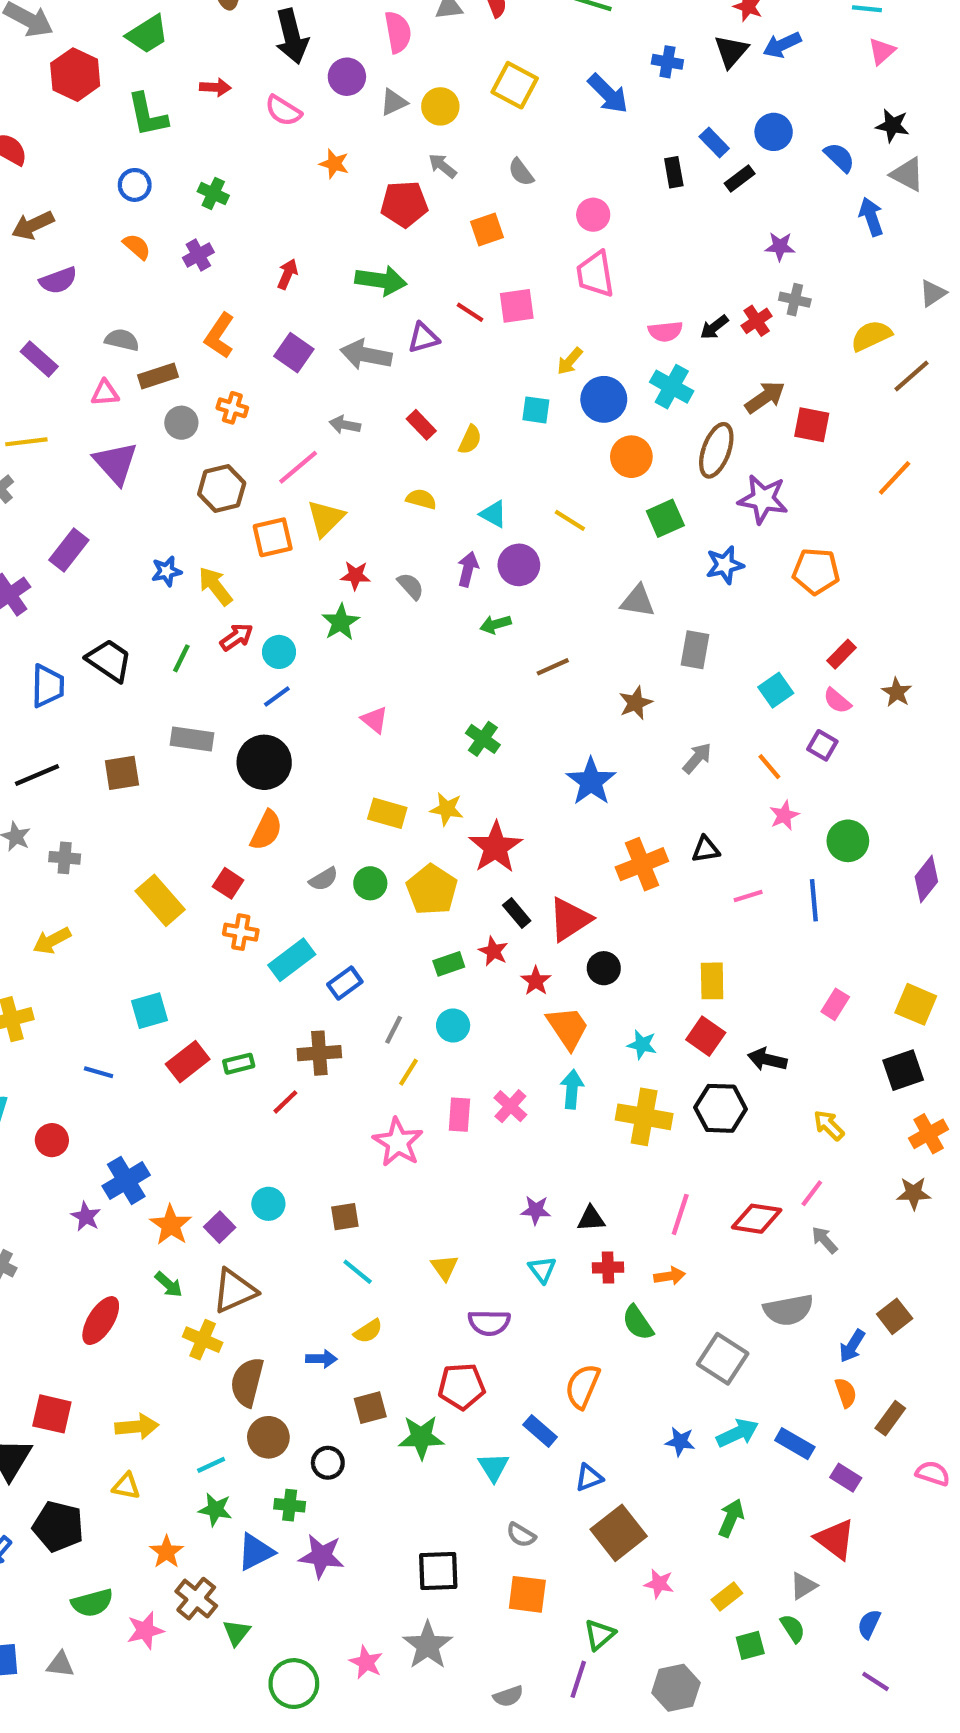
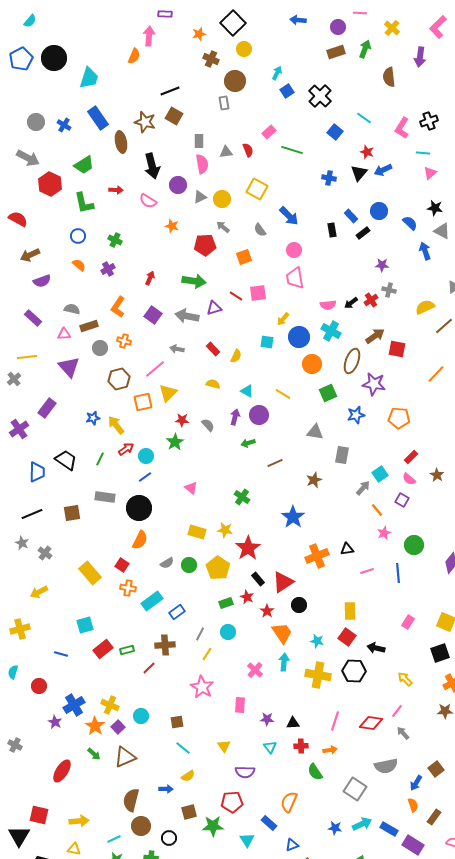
blue arrow: (608, 94) -> (289, 216), moved
gray arrow: (697, 758) -> (363, 488), moved
gray cross: (65, 858) -> (45, 553), turned 32
pink rectangle: (459, 1115) -> (240, 705), moved
yellow cross: (203, 1340) -> (110, 705), moved
purple rectangle: (846, 1478) -> (413, 845), size x1.5

